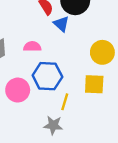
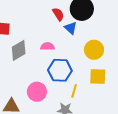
yellow circle: (102, 52) -> (94, 50), moved
pink circle: (18, 90) -> (37, 92), moved

